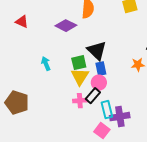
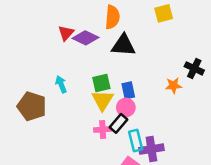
red triangle: (22, 22) -> (66, 33), moved, turned 48
black triangle: (97, 51) -> (123, 45), moved, turned -40
brown pentagon: (17, 103) -> (32, 106), moved

